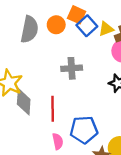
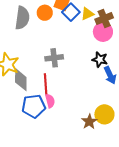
gray cross: (72, 68) -> (54, 58), moved
blue pentagon: (84, 130) -> (34, 106), moved
pink semicircle: (58, 141) -> (50, 101), moved

